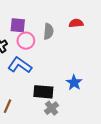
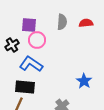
gray semicircle: (48, 31) -> (62, 22), moved
black rectangle: (43, 92) -> (25, 87), moved

